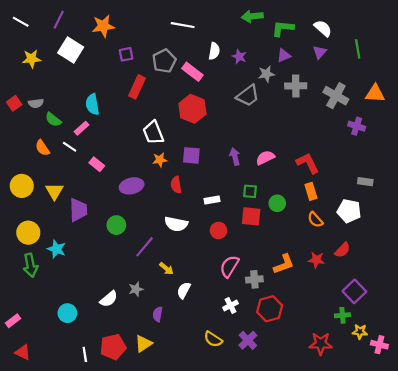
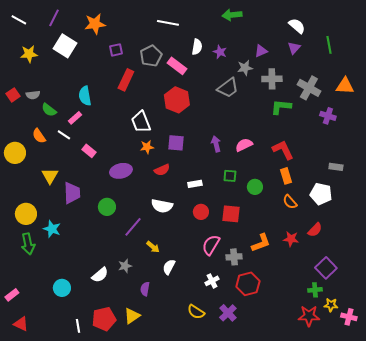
green L-shape: (283, 28) -> (281, 107), moved
red semicircle: (176, 185) -> (162, 170), turned -105
yellow circle: (22, 186) -> (15, 153), moved
red square: (251, 216) -> (231, 214), moved
red star: (321, 344) -> (309, 316), moved

